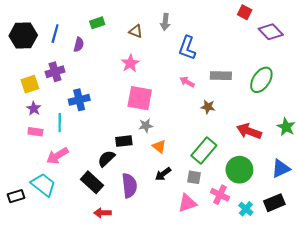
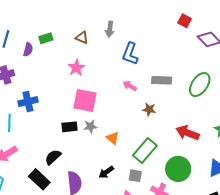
green rectangle: (97, 23) -> (46, 38), moved
black rectangle: (124, 141) -> (69, 127), moved
orange triangle: (159, 146) -> (113, 138), moved

